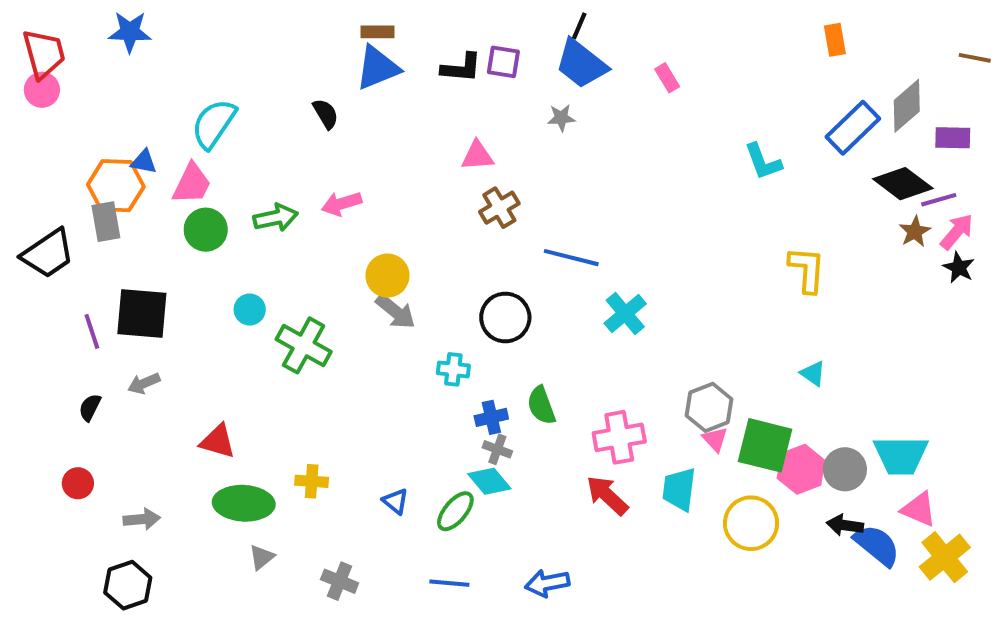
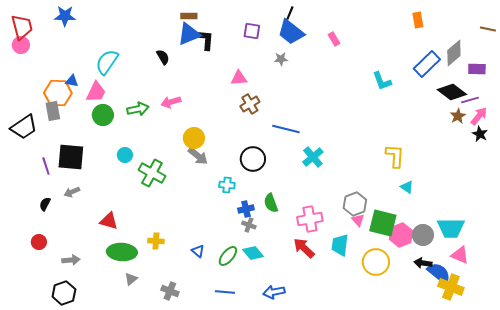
black L-shape: (461, 68) -> (206, 40), moved, turned -90
yellow L-shape: (807, 270) -> (395, 156), moved
cyan diamond: (489, 481) -> (253, 253), moved
yellow cross: (945, 557) -> (451, 287), moved, turned -30

